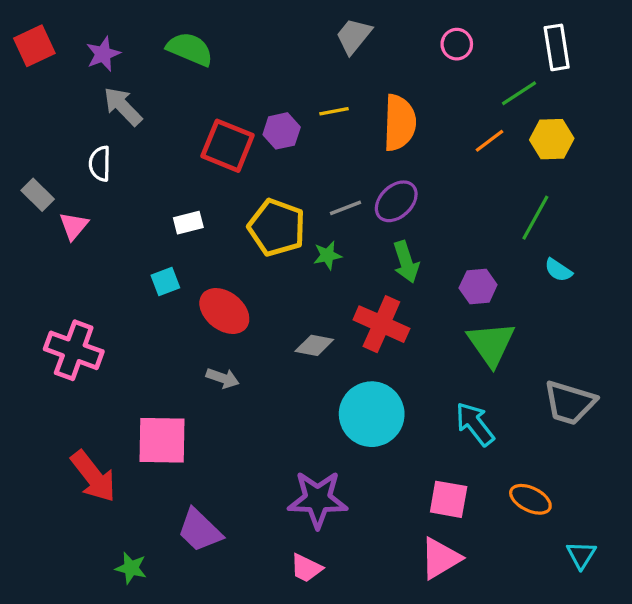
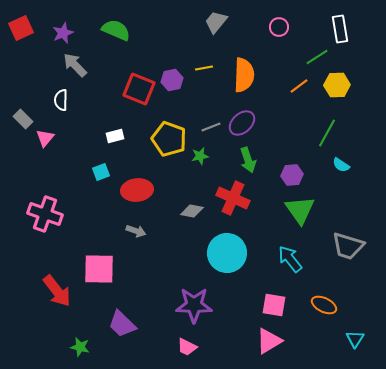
red ellipse: (224, 311) -> (137, 190), turned -44

